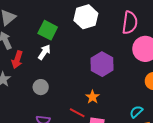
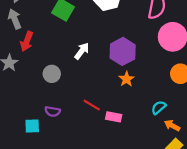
white arrow: (44, 52) -> (82, 51), moved
orange star: (92, 97) -> (126, 79), moved

